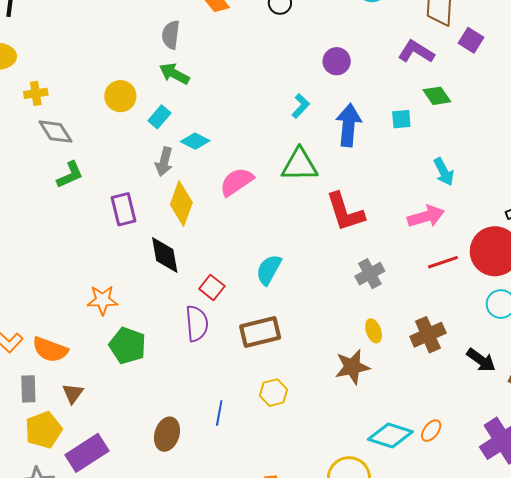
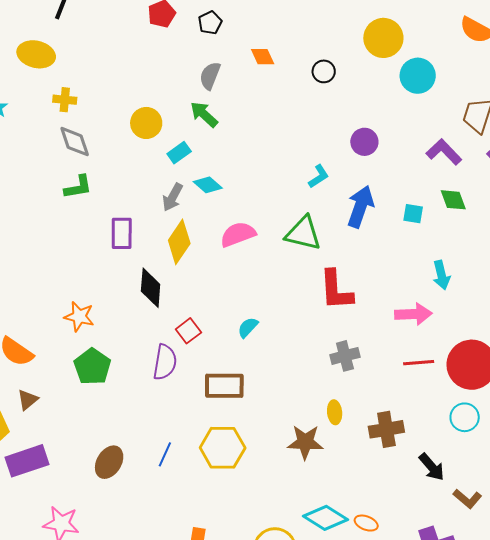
cyan semicircle: (269, 270) -> (248, 327), size x0.7
yellow hexagon: (274, 393) -> (223, 448), size x1.6
orange ellipse: (431, 431) -> (366, 523), turned 60

